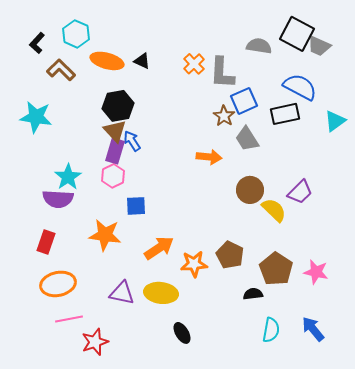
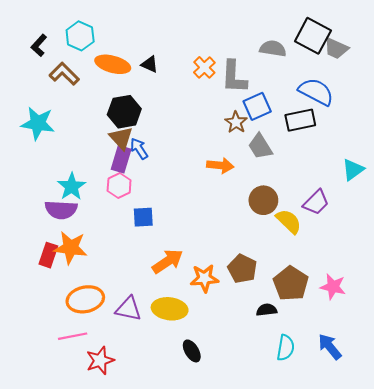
cyan triangle: (335, 121) -> (353, 170), moved
orange star: (105, 235) -> (71, 248), moved
orange ellipse: (58, 284) -> (85, 299), moved

